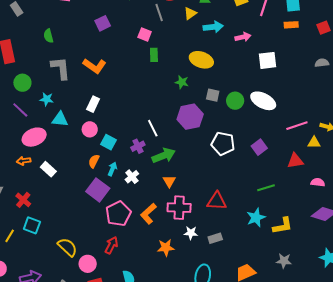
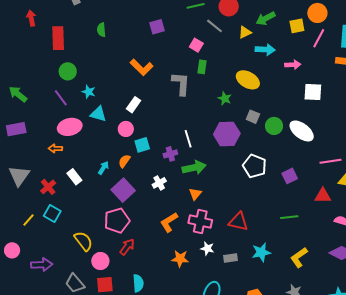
gray line: (159, 12) -> (214, 26), turned -42
gray L-shape: (61, 68) -> (181, 84), moved
cyan square: (109, 142) -> (142, 145), turned 35
white rectangle: (48, 169) -> (74, 177), moved
cyan arrow: (112, 169) -> (103, 168), moved
pink pentagon: (118, 214) -> (117, 221), moved
cyan star: (256, 218) -> (261, 252), moved
yellow L-shape: (283, 226) -> (299, 257), turned 145

